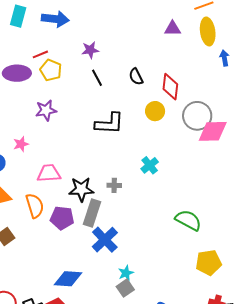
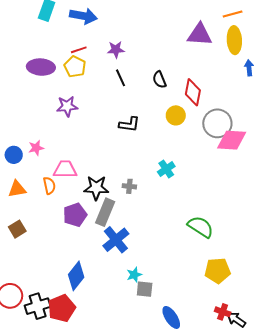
purple triangle: (173, 29) -> (200, 34), size x1.5
red line: (40, 54) -> (79, 50), moved
black L-shape: (109, 123) -> (129, 124), size x0.7
pink star: (21, 144) -> (36, 148), moved
orange semicircle: (35, 206) -> (49, 186), moved, size x0.7
purple pentagon: (62, 218) -> (75, 215), turned -30
blue diamond: (68, 279) -> (76, 276), turned -60
gray square: (125, 288) -> (145, 289), moved, turned 36

